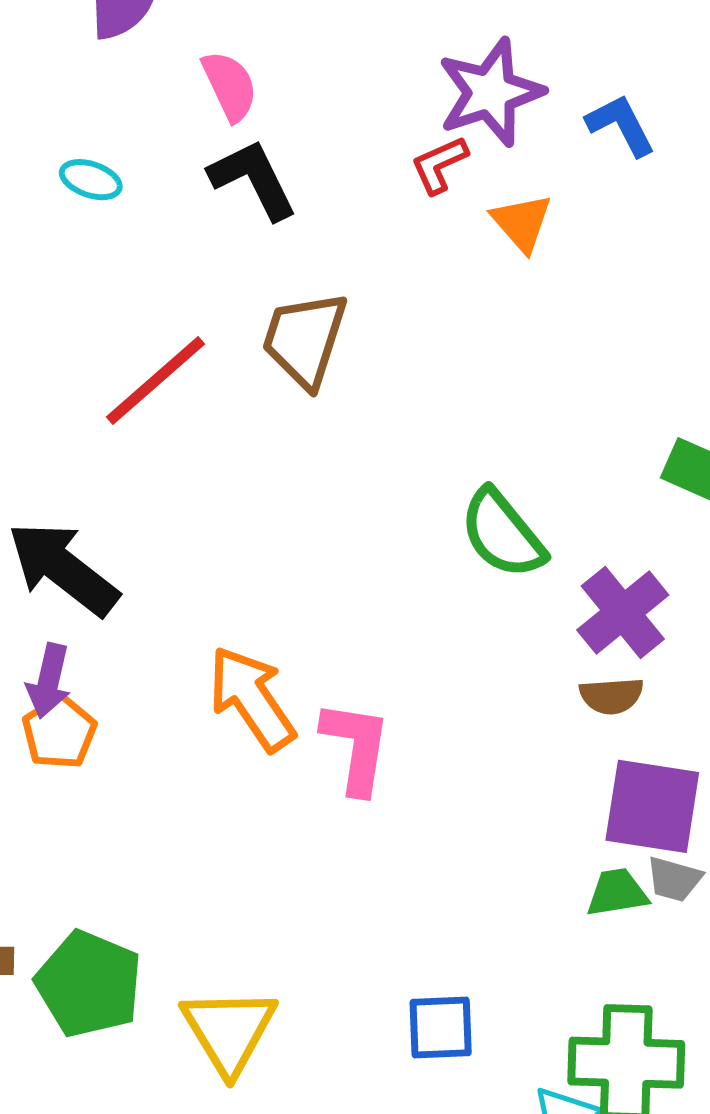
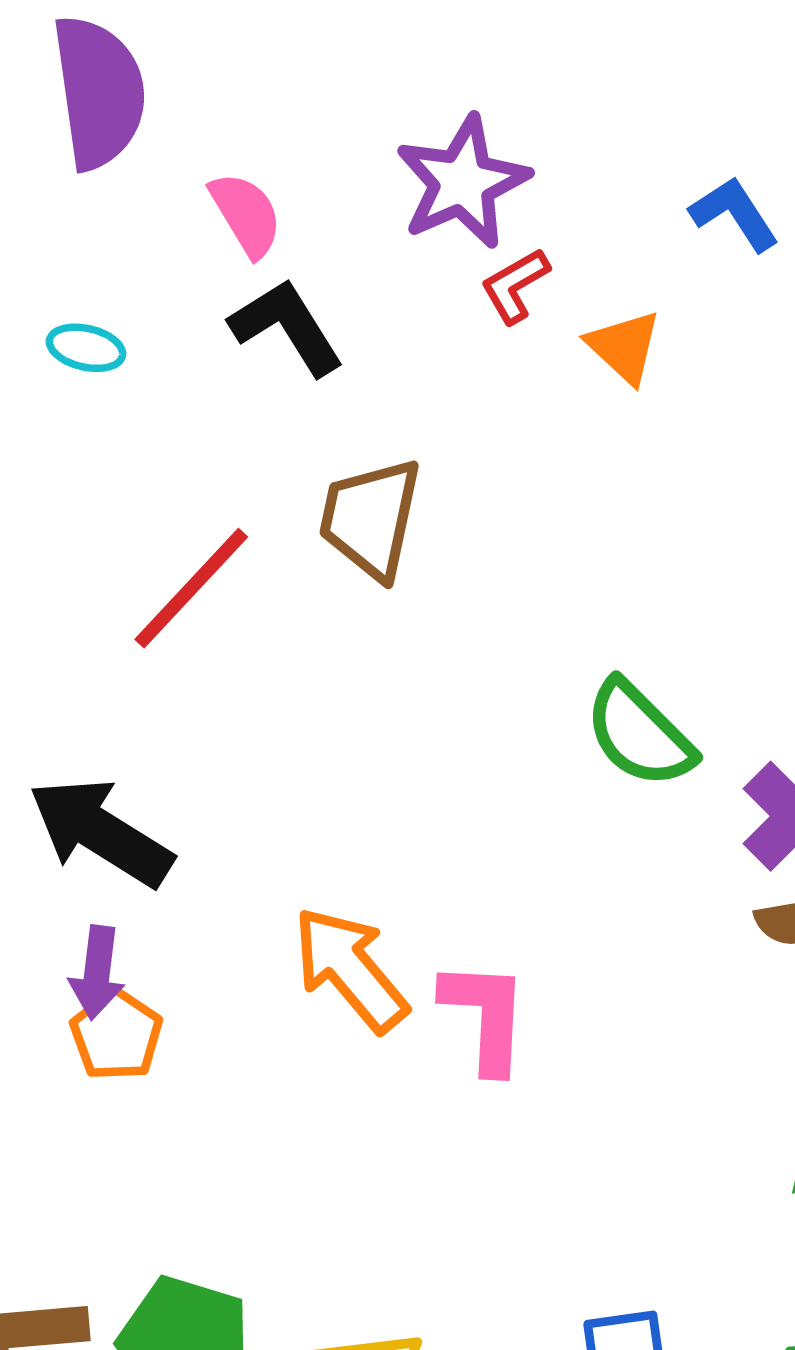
purple star: (490, 92) -> (463, 182), moved

